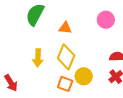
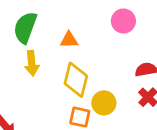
yellow arrow: (38, 58) -> (32, 63), moved

